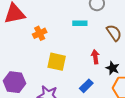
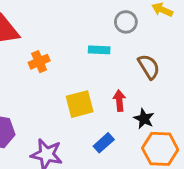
yellow square: (57, 62) -> (80, 104), moved, turned -30

